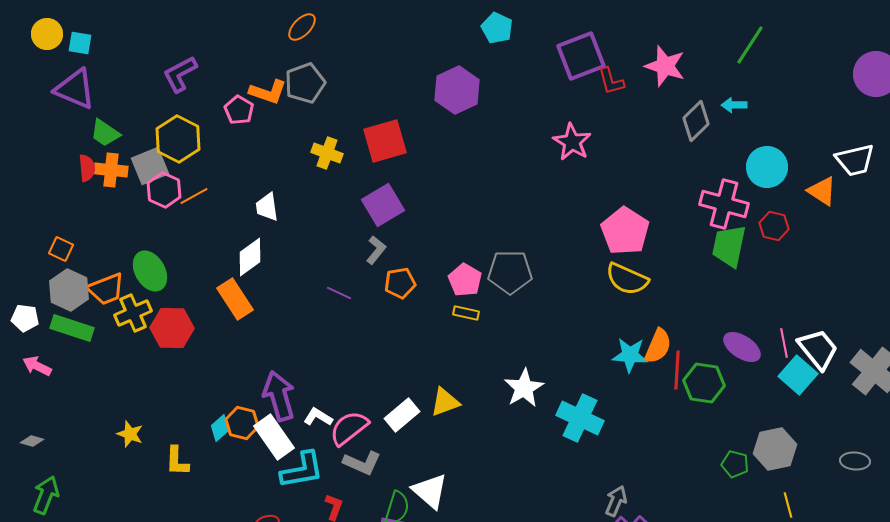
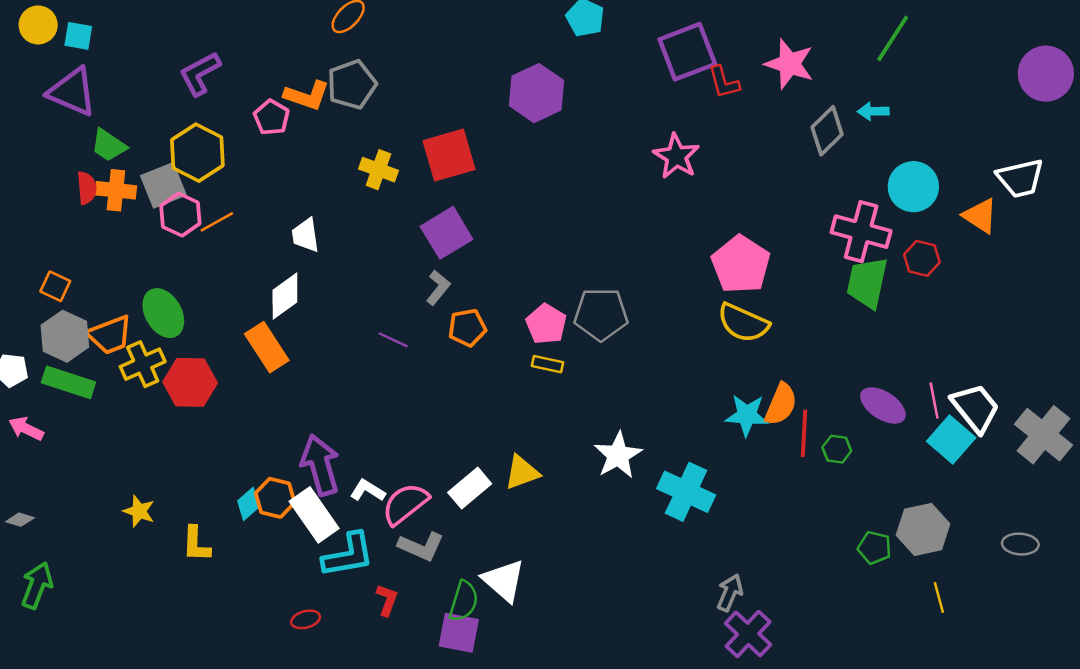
green hexagon: (704, 383) -> (837, 449), size x0.6

